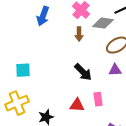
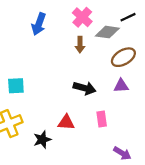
black arrow: (83, 72) -> (85, 88), turned -30
red triangle: (77, 105) -> (66, 122), moved

